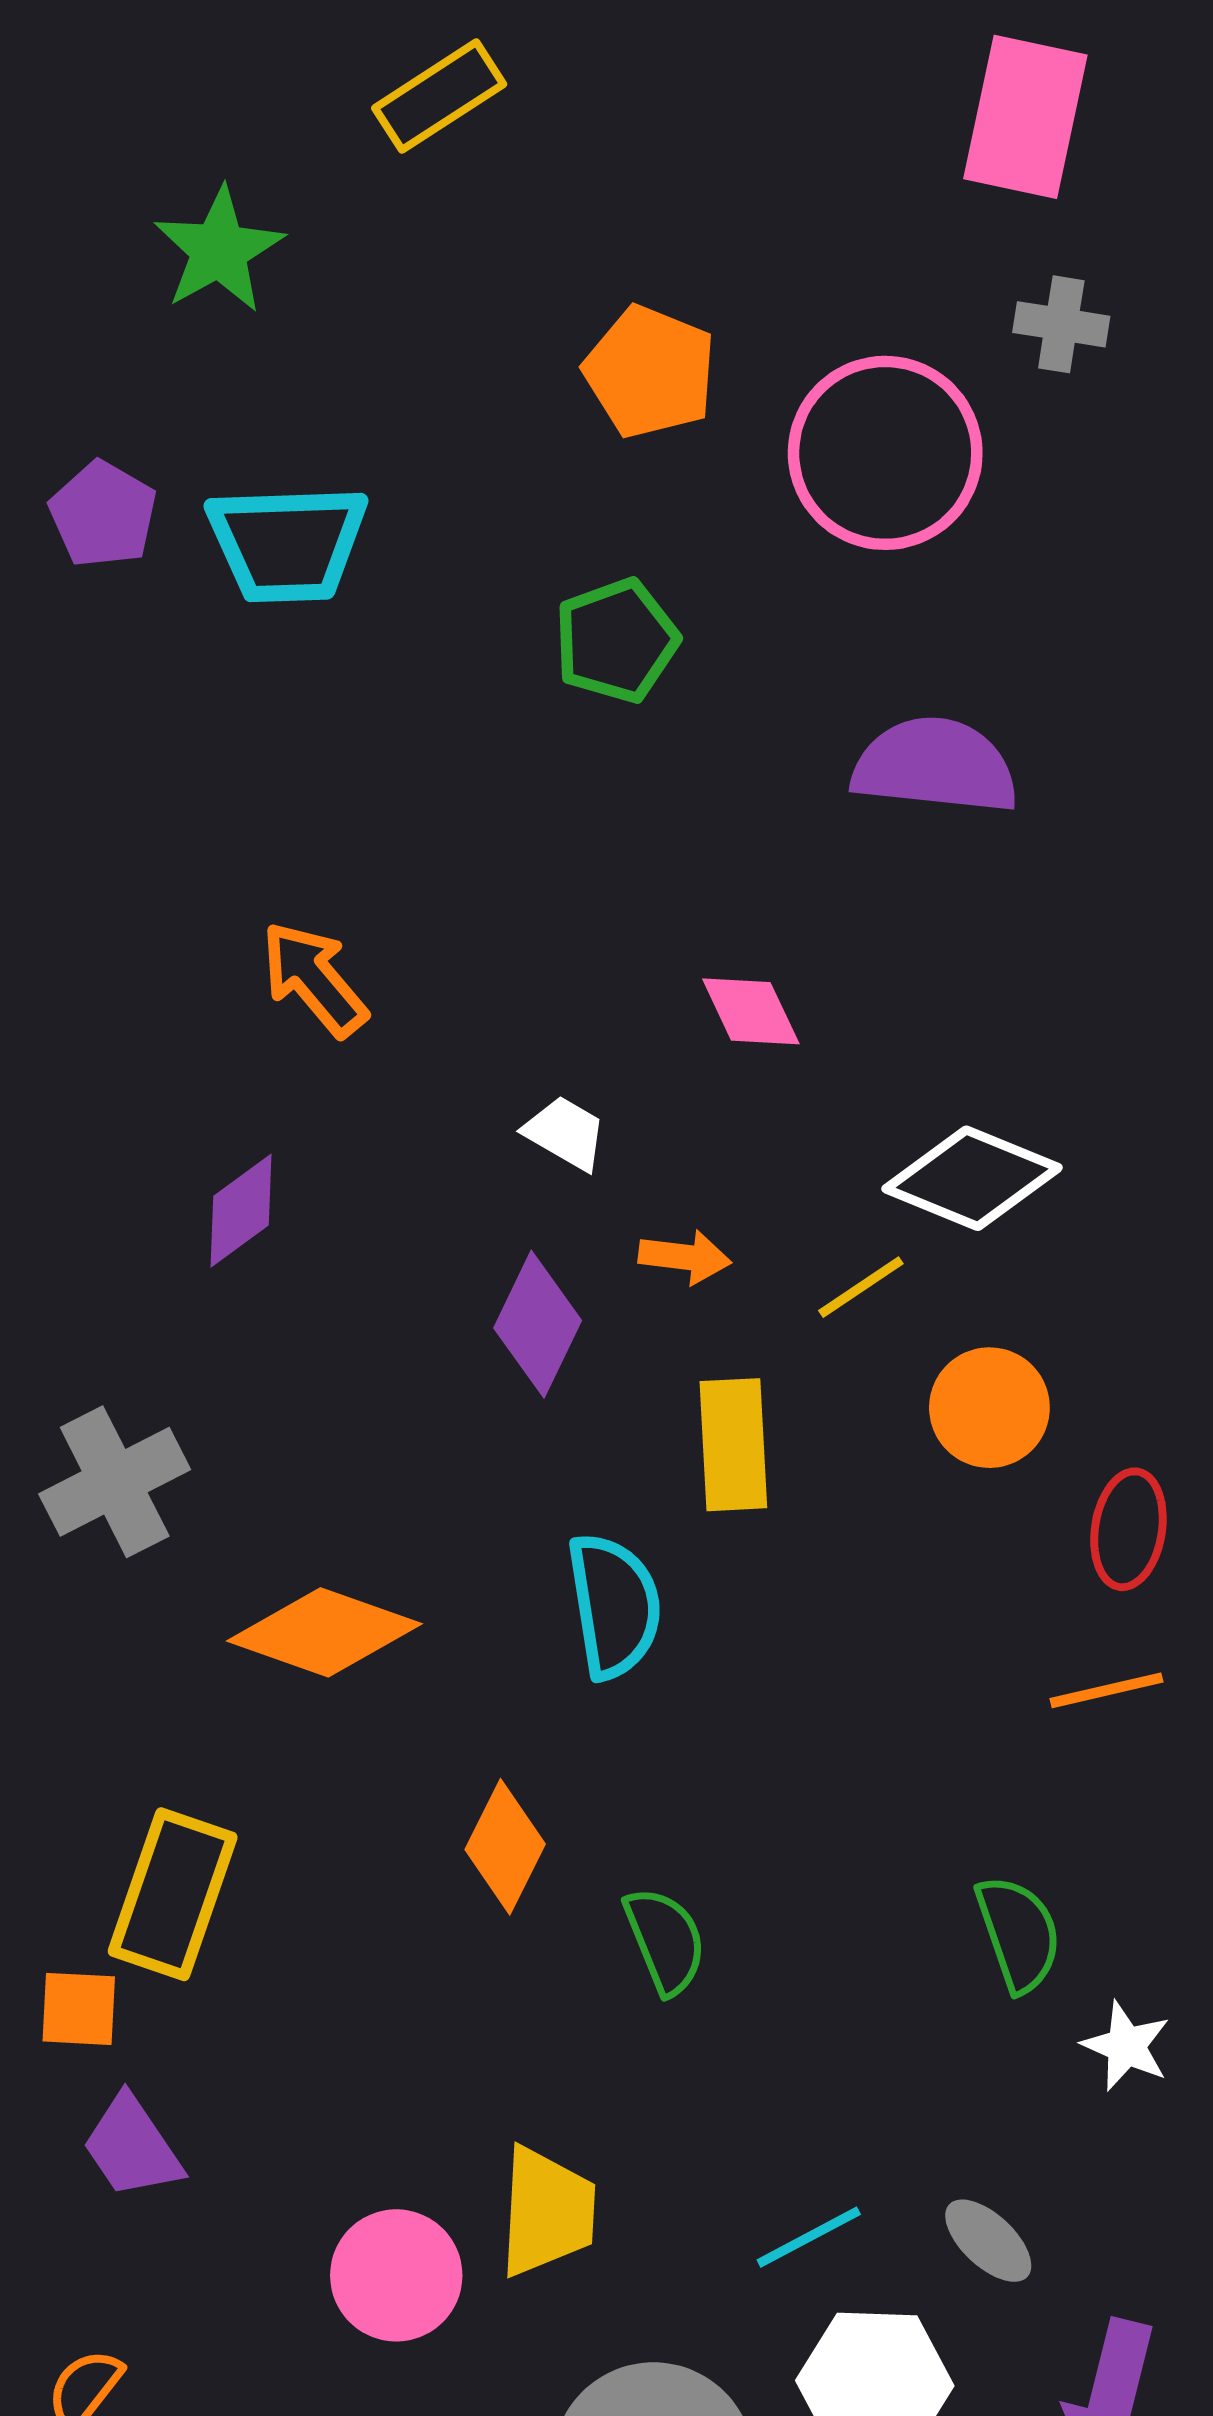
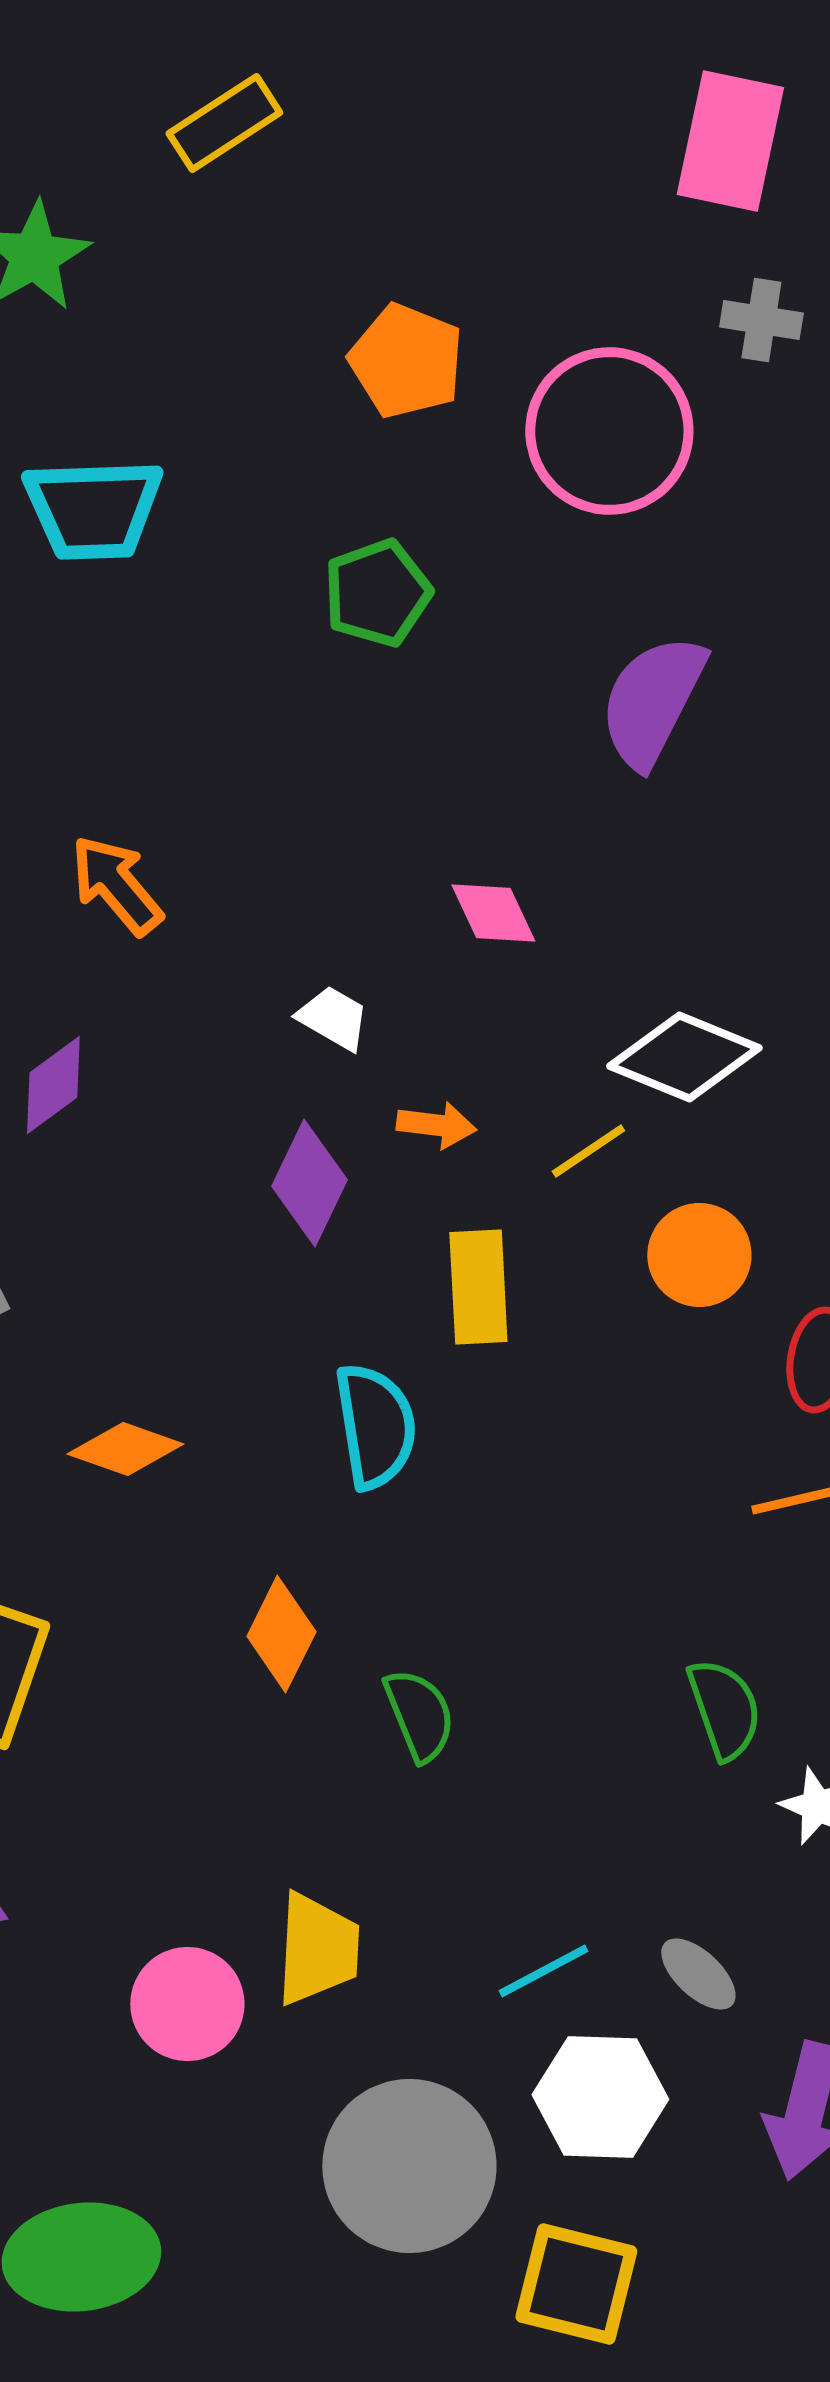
purple semicircle: (935, 766) -> (652, 701), turned -69
orange diamond: (324, 1632) -> (125, 1449), size x0.7

